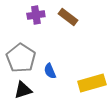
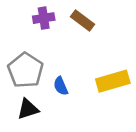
yellow rectangle: (92, 83) -> (113, 81), moved

